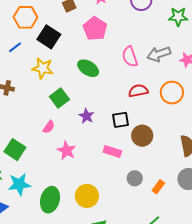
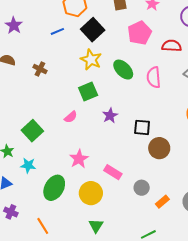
pink semicircle: (130, 57) -> (154, 77), moved
yellow star: (43, 68) -> (91, 60), moved
red semicircle: (138, 91) -> (172, 46), moved
pink star: (67, 151) -> (79, 159), moved
pink rectangle: (112, 151) -> (113, 172), moved
cyan star: (19, 184) -> (28, 165), size x0.7

